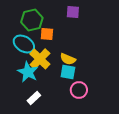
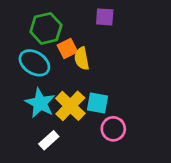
orange square: (47, 34) -> (67, 49), turned -32
yellow cross: (40, 59) -> (70, 106), moved
yellow semicircle: (68, 59) -> (82, 59), moved, turned 56

